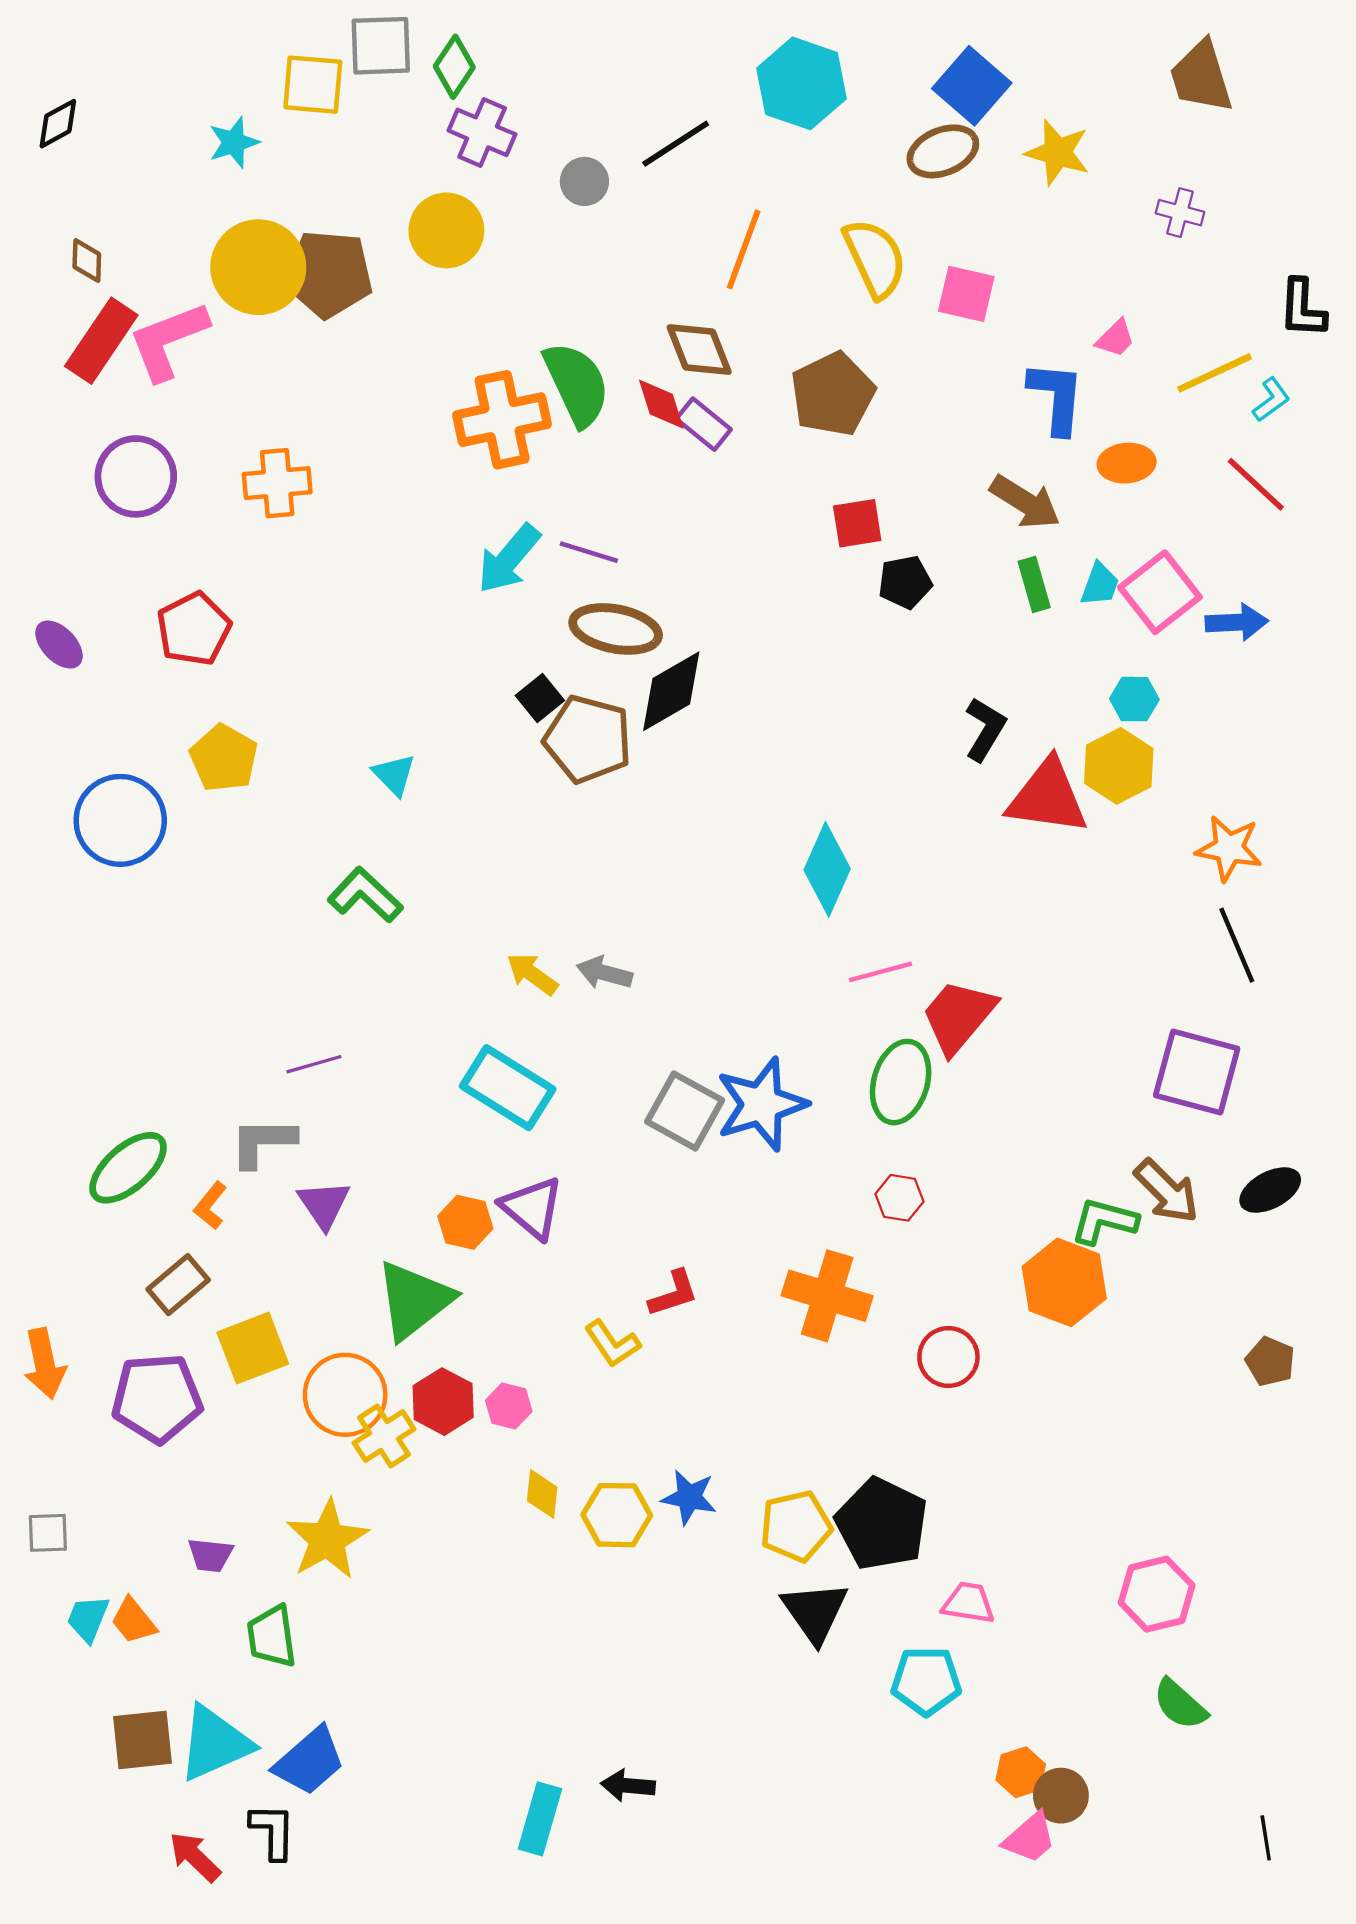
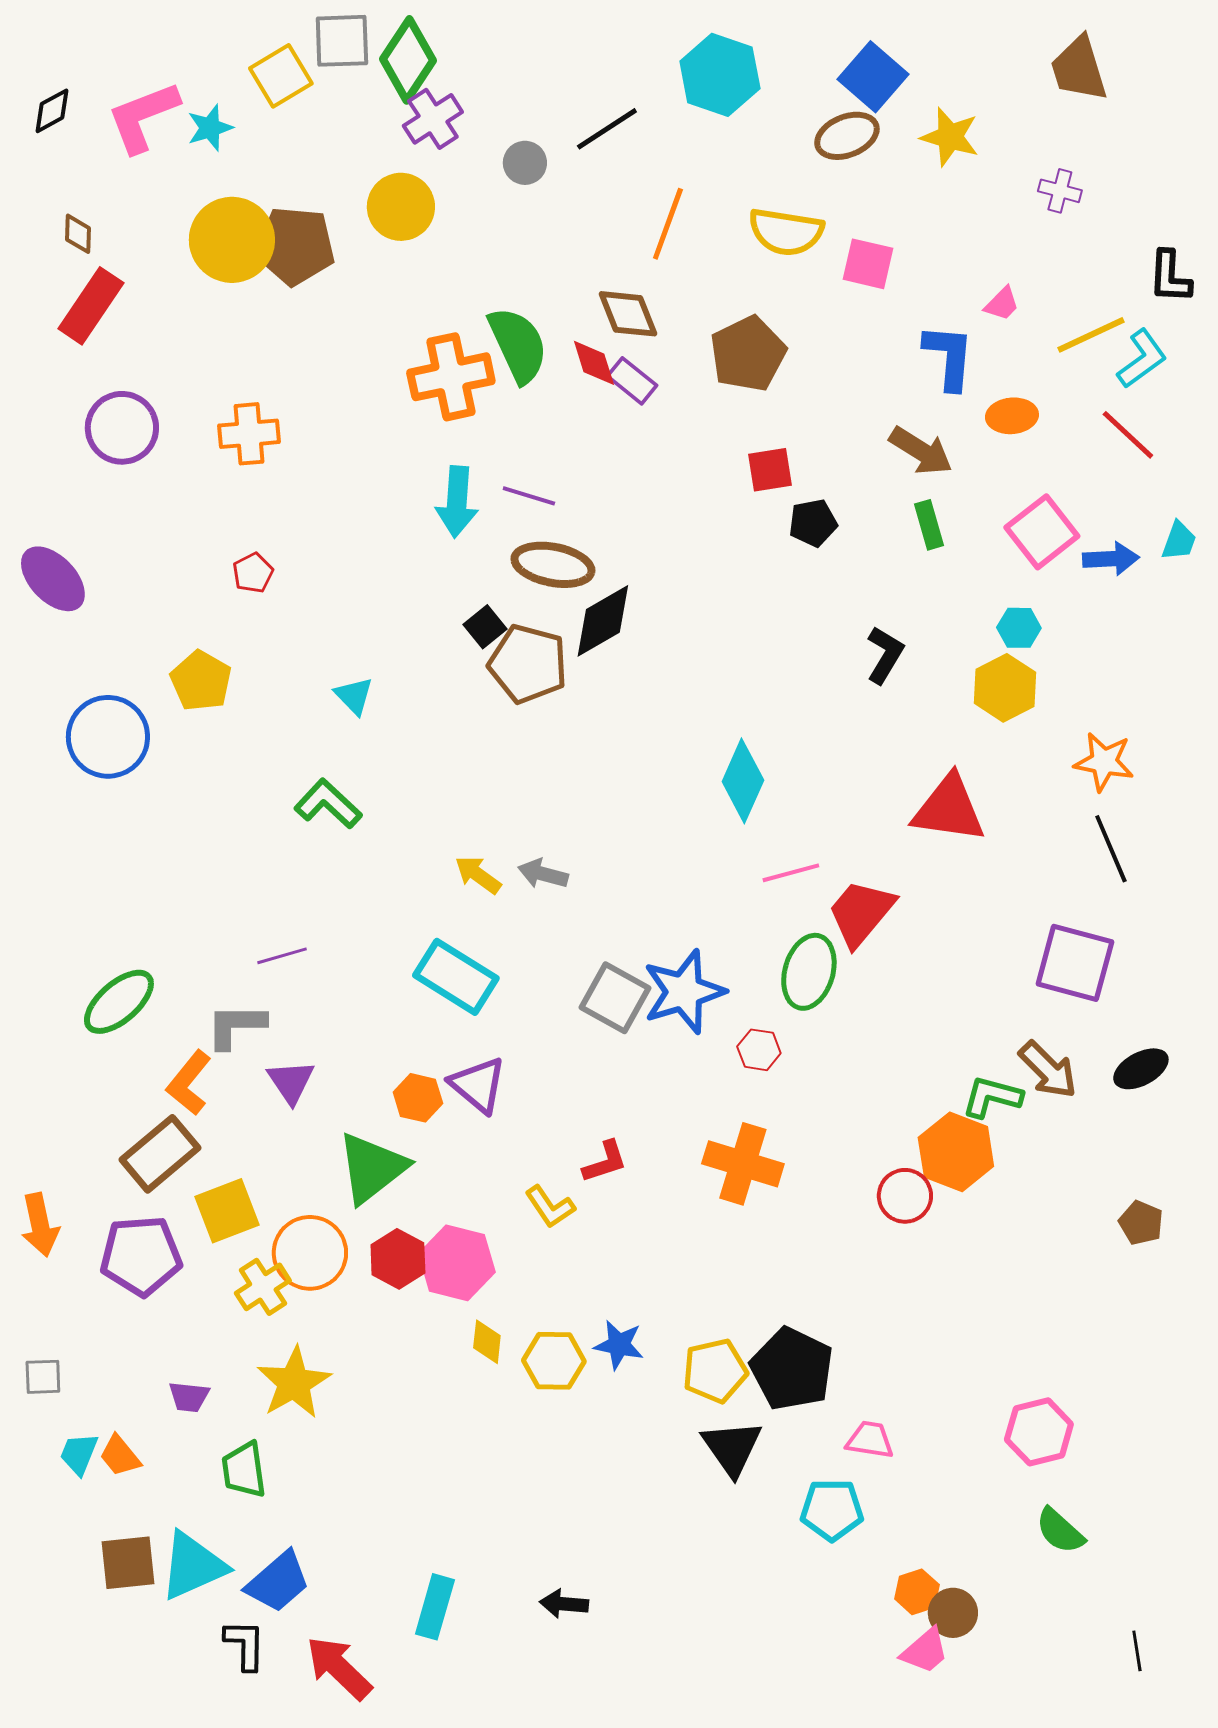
green diamond: (454, 67) -> (408, 60), size x1.5
yellow square: (313, 85) -> (281, 76), turned -36
purple cross: (482, 132) -> (433, 119), turned 34
yellow semicircle: (875, 258) -> (786, 232), turned 124
pink L-shape: (168, 341) -> (143, 117), moved
cyan L-shape: (1271, 400) -> (1142, 359), size x1.5
cyan arrow: (509, 559) -> (457, 502), turned -36
cyan trapezoid: (1100, 584) -> (1179, 541), moved
red pentagon: (194, 629) -> (253, 573), moved, size x0.6
purple ellipse: (59, 645) -> (53, 579), size x1.5
red triangle: (1048, 797) -> (949, 809), moved
green ellipse: (128, 1168) -> (119, 1002), moved
red hexagon: (899, 1198) -> (759, 1050), moved
orange L-shape: (210, 1206) -> (189, 1083), size x1.5
brown rectangle: (178, 1285) -> (160, 1154), size x1.4
red circle: (948, 1357) -> (905, 1196), moved
pink hexagon: (509, 1406) -> (457, 1263), size x1.8
yellow cross: (384, 1436) -> (263, 1287), moved
cyan rectangle: (540, 1819) -> (435, 1607), moved
red arrow: (195, 1857) -> (339, 1668), moved, size x1.4

